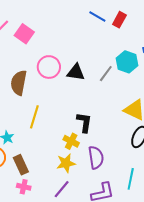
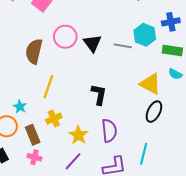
black triangle: (76, 72) -> (92, 43), turned 42
gray line: (106, 74) -> (123, 46), turned 60
yellow cross: (71, 141) -> (54, 119), moved, turned 35
yellow star: (66, 163) -> (78, 135), turned -30

